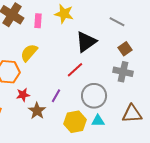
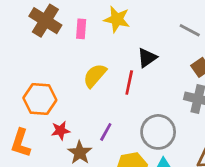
black triangle: (86, 42) -> (147, 58), size x0.7
yellow semicircle: (29, 53) -> (95, 76), moved
red line: (75, 70) -> (129, 82), moved, turned -36

